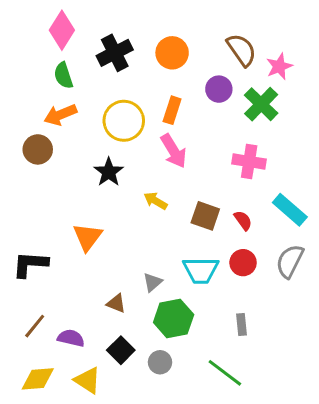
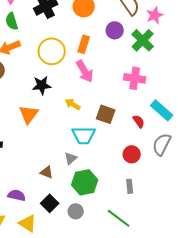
black star: (109, 172) -> (42, 85), turned 30
red semicircle: (243, 220) -> (139, 121), moved
orange triangle: (88, 237) -> (29, 114), moved
red circle: (243, 263) -> (132, 154), moved
cyan trapezoid: (201, 270) -> (84, 135), moved

